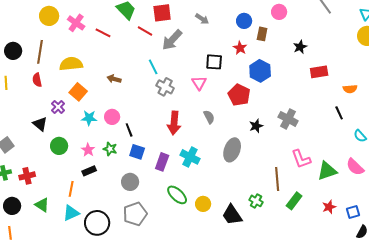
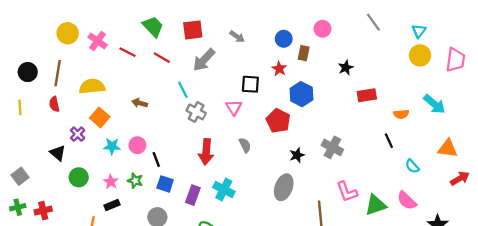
red line: (145, 31) -> (162, 58), moved
gray ellipse: (232, 150) -> (284, 187), moved

